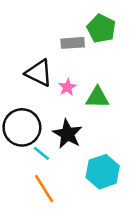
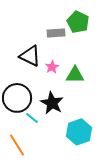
orange line: (44, 189) -> (17, 145), moved

